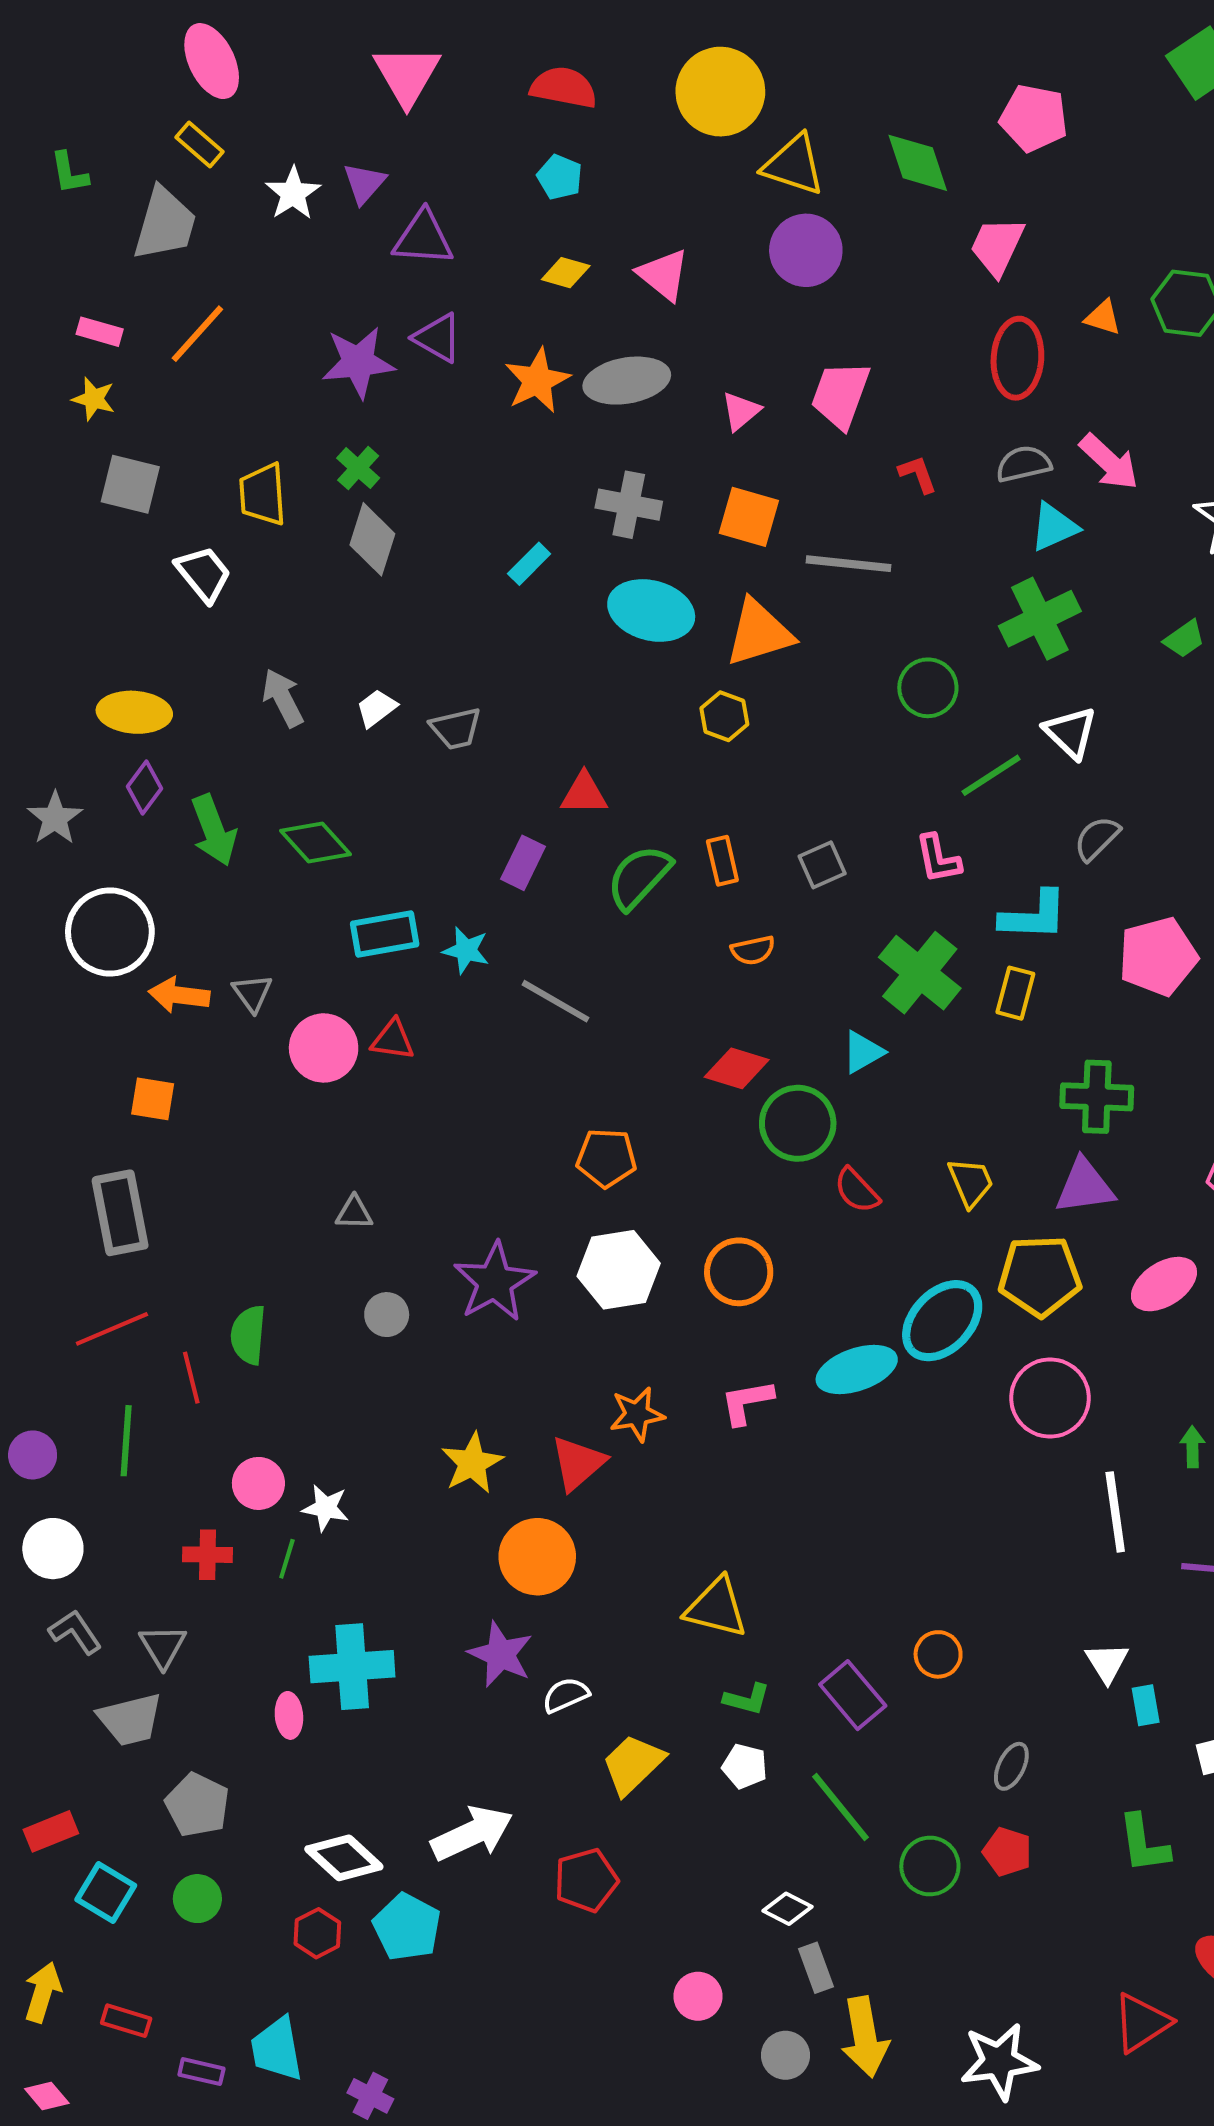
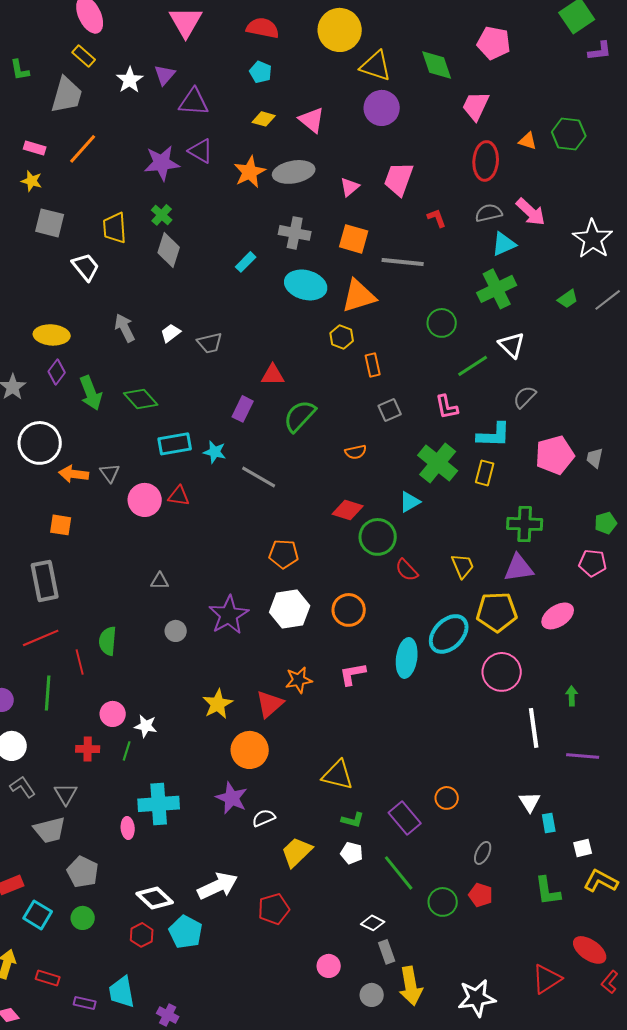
orange rectangle: (722, 861) -> (373, 365), moved
cyan ellipse: (857, 1369) -> (407, 658), turned -63

